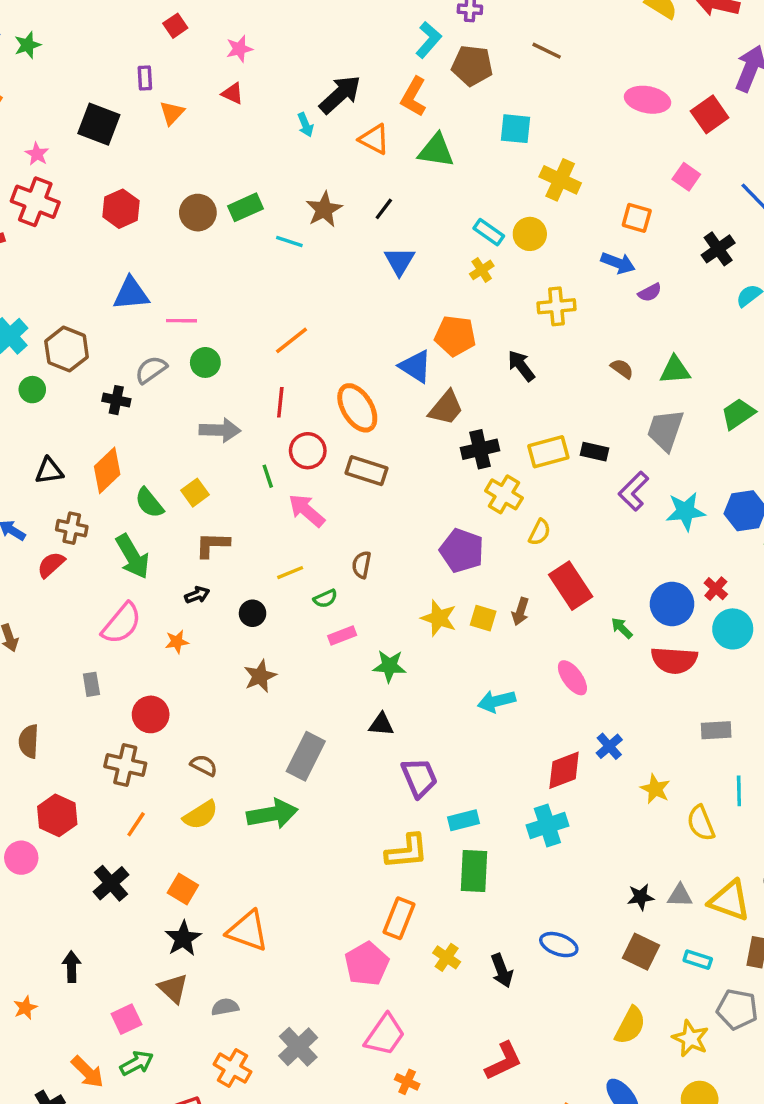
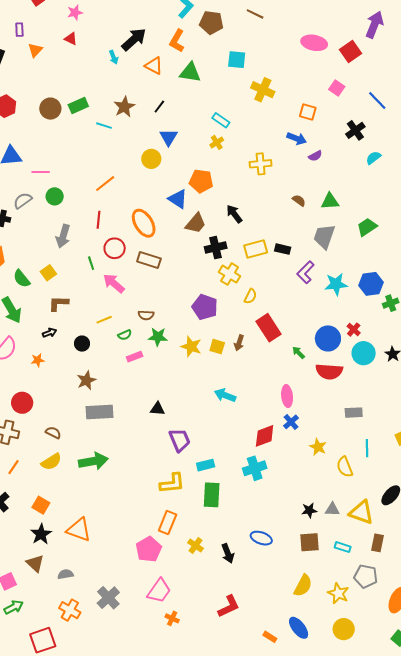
yellow circle: (530, 234) -> (151, 159), moved
black arrow: (521, 366) -> (234, 214), moved
gray arrow: (220, 430) -> (63, 236), turned 105
brown semicircle: (362, 565) -> (146, 315), turned -98
green star: (389, 666) -> (158, 337), moved
pink ellipse: (572, 678) -> (287, 396), moved, turned 30
cyan arrow: (497, 701) -> (225, 395), turned 35
gray rectangle: (306, 756) -> (100, 412), moved, turned 60
brown square: (641, 952) -> (309, 542), turned -30

